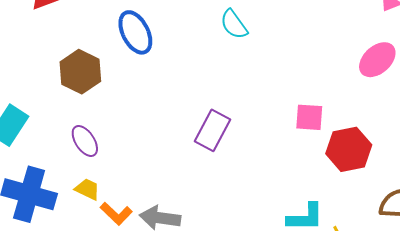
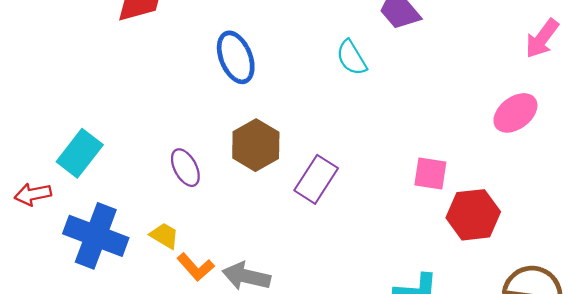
brown hexagon: (80, 72) -> (256, 145), moved
purple ellipse: (85, 141) -> (185, 168), moved

